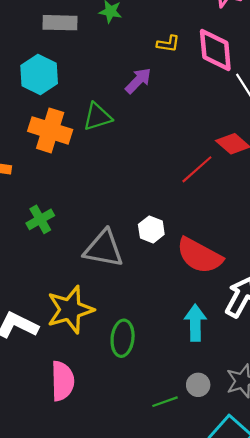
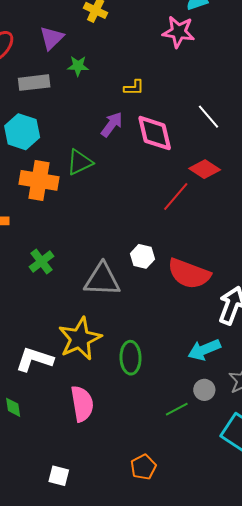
pink diamond: (215, 50) -> (155, 133), moved
cyan arrow: (195, 323) -> (204, 350), moved, turned -104

